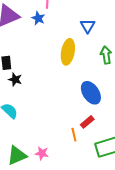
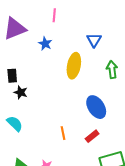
blue star: (38, 18) -> (45, 44), moved
orange line: (74, 135) -> (63, 133), moved

